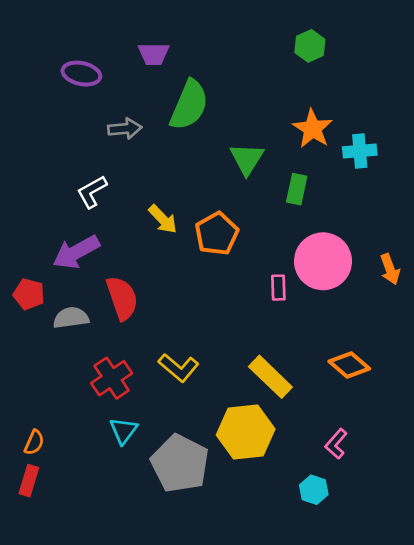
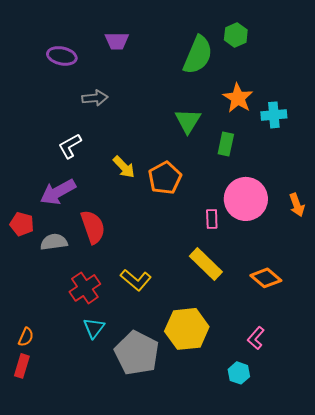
green semicircle: (189, 105) -> (198, 55), moved
yellow rectangle: (270, 377) -> (206, 264), moved

